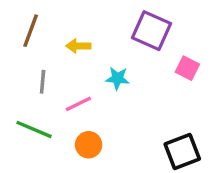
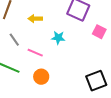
gray line: (43, 82) -> (14, 40), turned -40
pink line: (78, 104) -> (35, 53), turned 49

